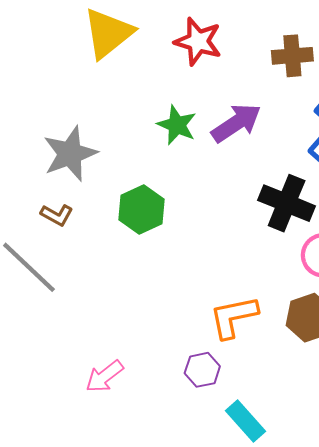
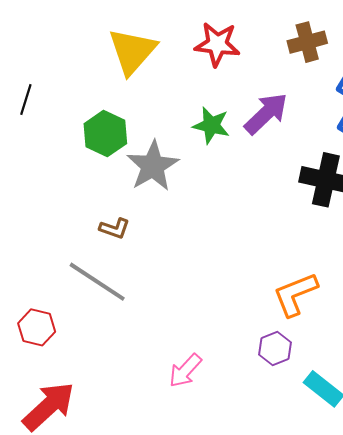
gray star: (70, 154) -> (153, 166), moved
green hexagon: (142, 209) -> (105, 134), moved

